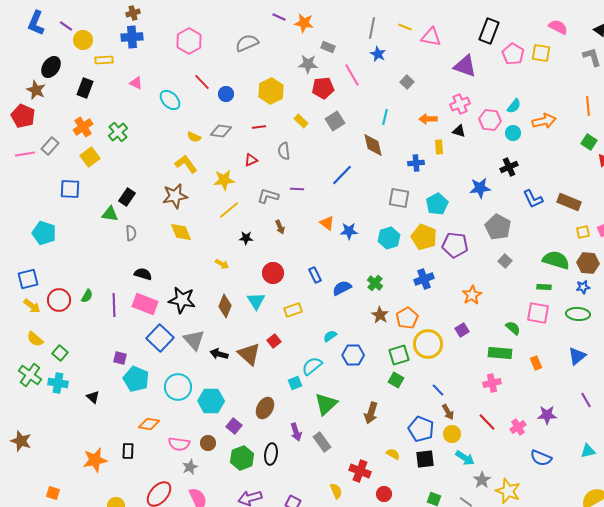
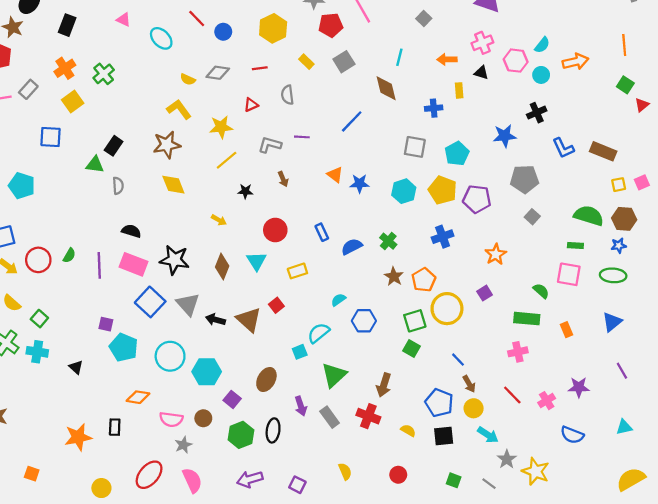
gray pentagon: (498, 227) -> (524, 179), turned -30
red cross: (360, 471) -> (368, 416), moved

